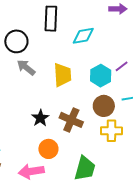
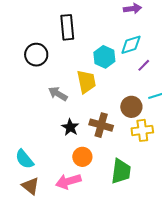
cyan diamond: (83, 36) -> (131, 45), moved
gray arrow: (26, 67) -> (58, 94), moved
cyan hexagon: (101, 76) -> (104, 57), moved

